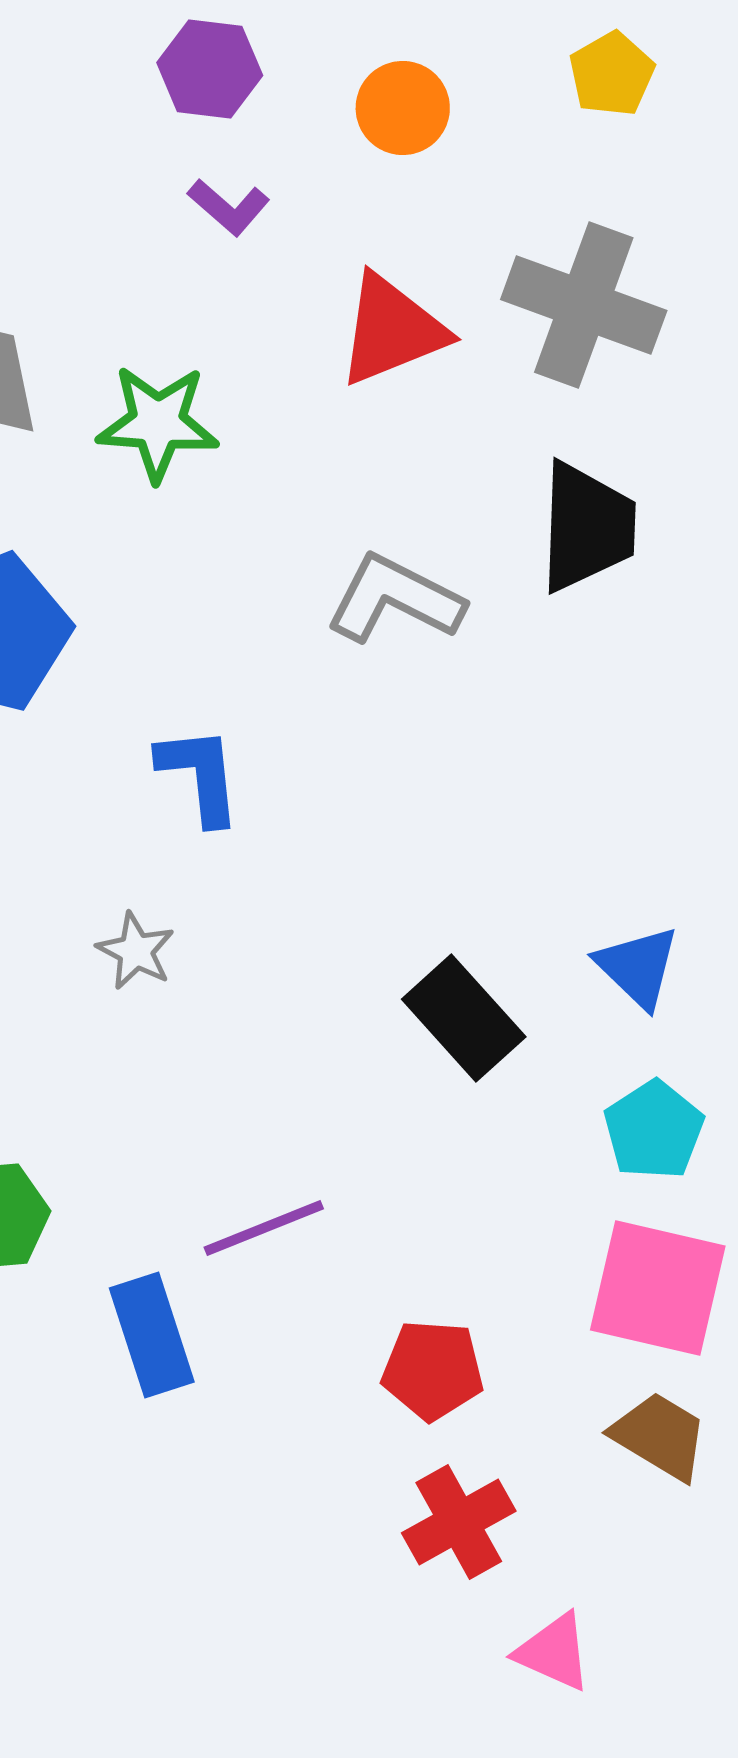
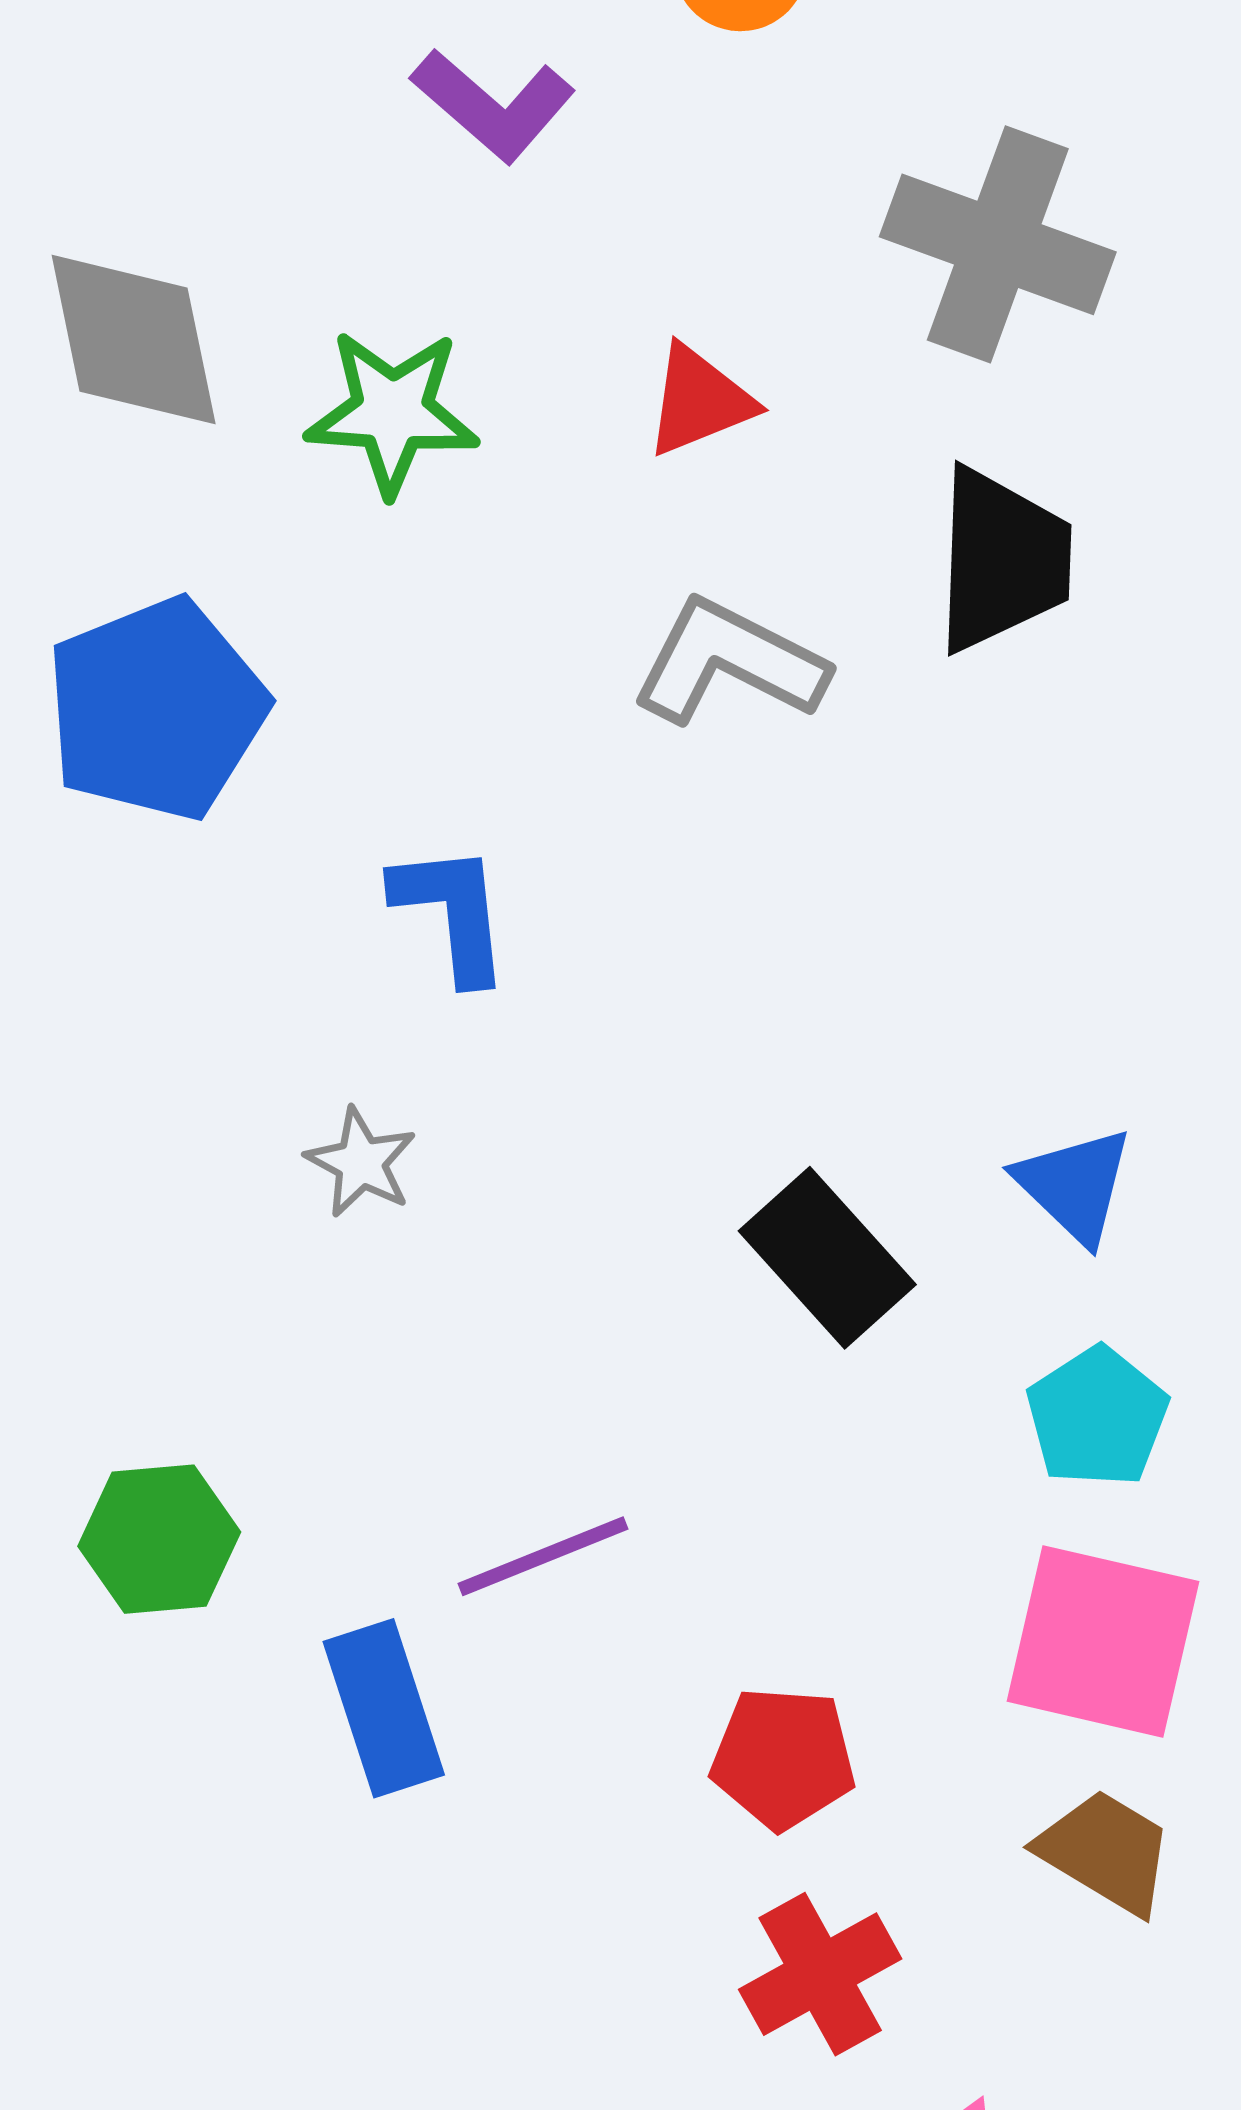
purple L-shape: (229, 207) -> (493, 105), size x1.4
red triangle: (392, 330) -> (699, 401), moved, size x0.7

